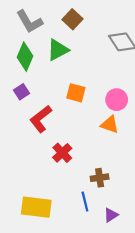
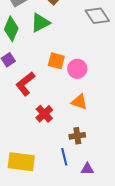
pink circle: (117, 100) -> (77, 69), moved
orange triangle: (110, 125) -> (79, 102), moved
purple triangle: (111, 215) -> (87, 169), turned 32

